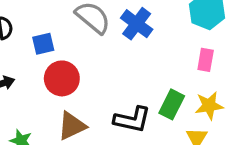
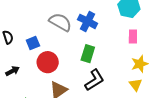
green rectangle: (172, 104) -> (88, 54), moved
black L-shape: (132, 120) -> (94, 80), turned -35

